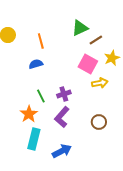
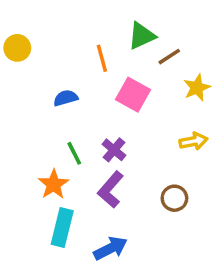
orange line: (41, 41) -> (102, 58), moved
pink square: (88, 64) -> (133, 95), moved
yellow arrow: (100, 83) -> (193, 141), moved
purple cross: (64, 94) -> (114, 150), turned -32

